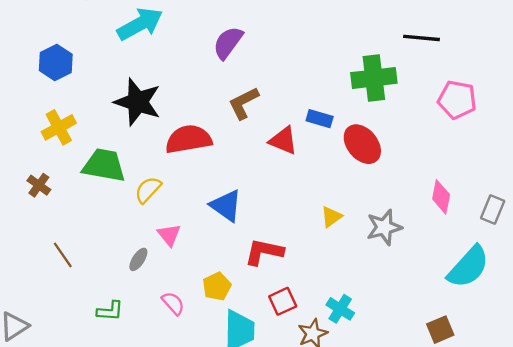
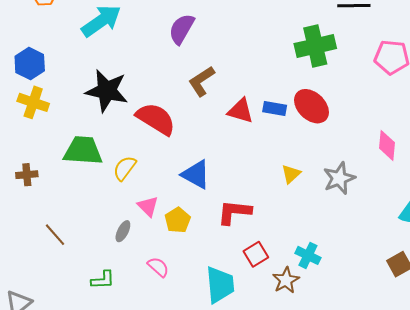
blue rectangle: (320, 119) -> (275, 109), moved
yellow cross: (59, 127) -> (33, 102), moved, turned -36
red semicircle: (189, 139) -> (156, 119), turned 48
brown cross: (39, 185) -> (27, 175), turned -35
yellow pentagon: (217, 286) -> (178, 220), moved

